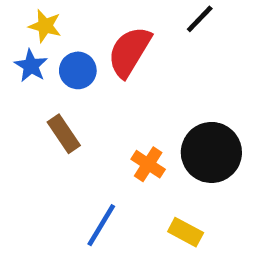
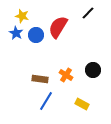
brown rectangle: (64, 134) -> (40, 79), moved, turned -49
black circle: (211, 152) -> (93, 70), size x0.6

